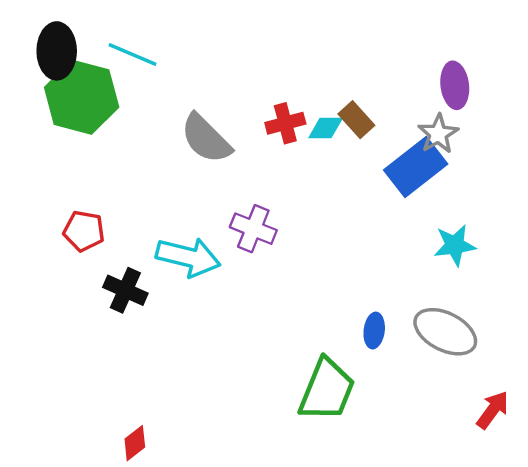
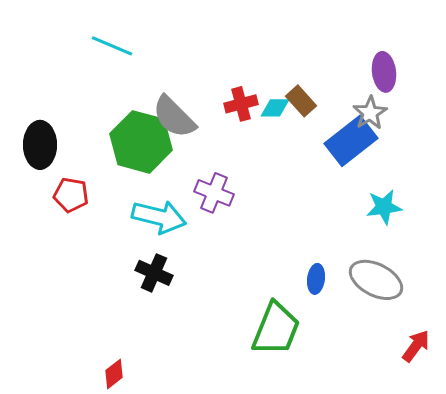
black ellipse: (57, 51) -> (40, 145), moved
green hexagon: (82, 97) -> (141, 142), moved
black cross: (125, 290) -> (154, 273), moved

